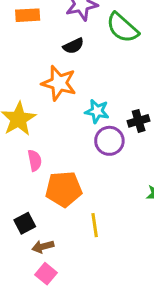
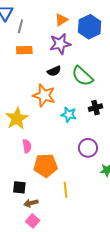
green semicircle: (122, 28) -> (82, 76), moved
black cross: (139, 121) -> (96, 108), moved
purple circle: (109, 141) -> (88, 148), moved
black square: (25, 223) -> (19, 187), turned 32

